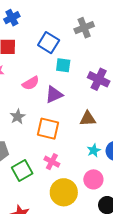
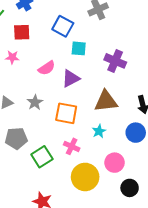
brown triangle: (88, 119) -> (106, 101), size x1.4
cyan star: (94, 150) -> (99, 131), moved

